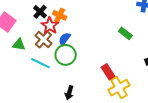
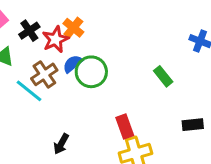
black cross: (40, 12) -> (29, 31), moved
brown cross: (43, 40) -> (44, 74), moved
green circle: (66, 55) -> (91, 72), moved

